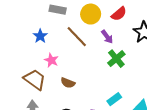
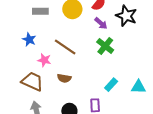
brown line: (77, 37) -> (65, 47), moved
purple arrow: (107, 37) -> (101, 23), moved

